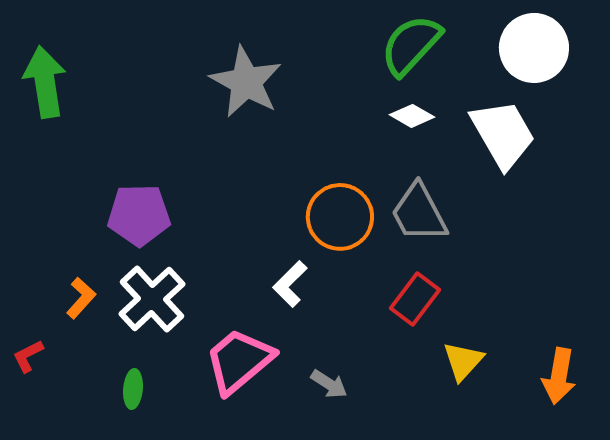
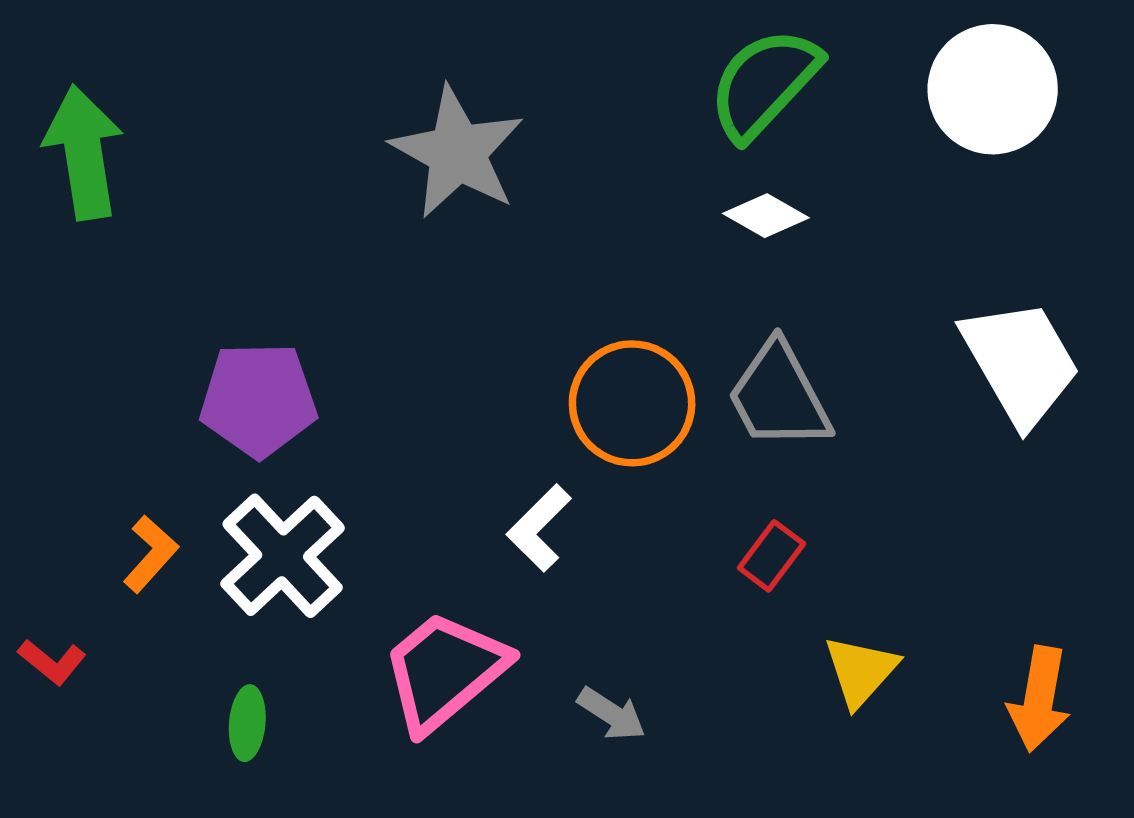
white trapezoid: (503, 134) -> (1021, 362), moved
red rectangle: (415, 299) -> (771, 556), size x0.7
red L-shape: (28, 356) -> (52, 662), turned -114

